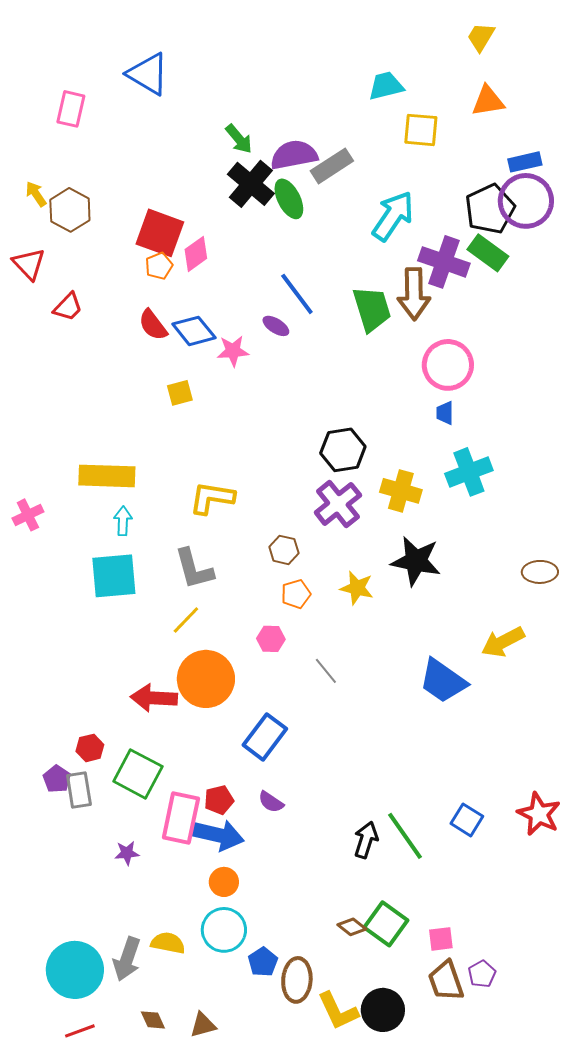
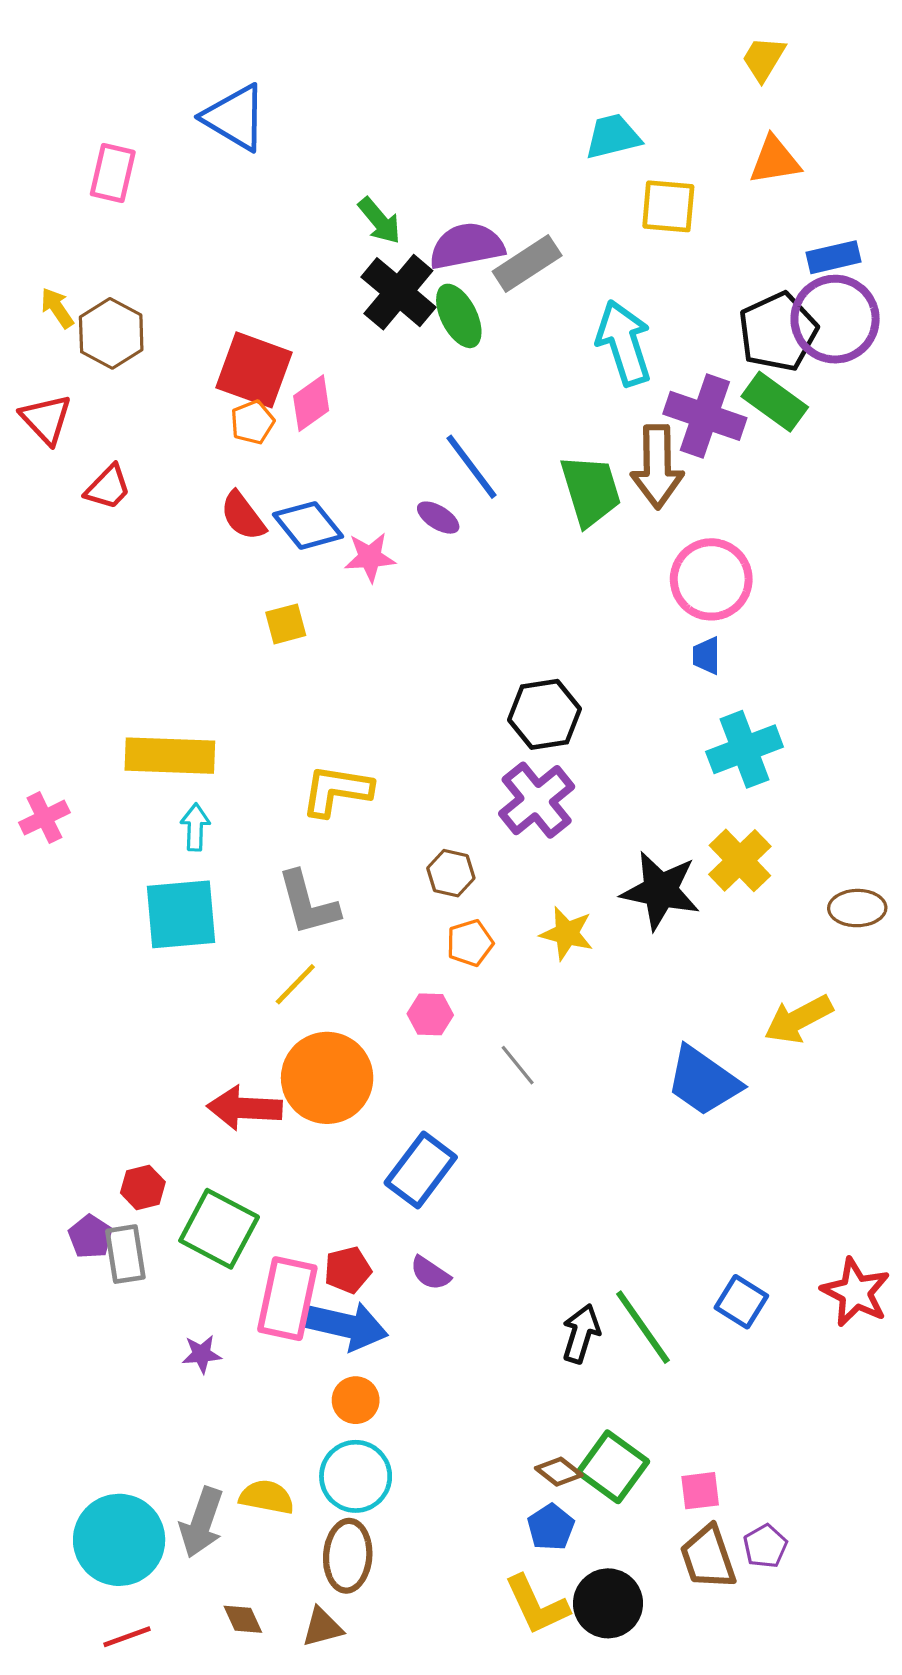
cyan arrow: (393, 216) -> (624, 343), turned -52
yellow cross: (401, 491) -> (740, 860), moved, turned 30
blue pentagon: (263, 962) -> (551, 1527), moved
brown ellipse: (297, 980) -> (348, 1556), moved

